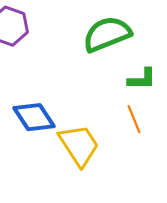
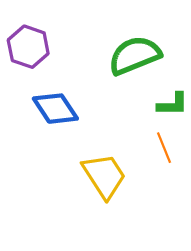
blue diamond: (34, 117) -> (55, 109), moved

